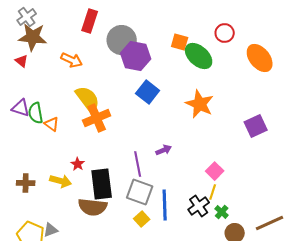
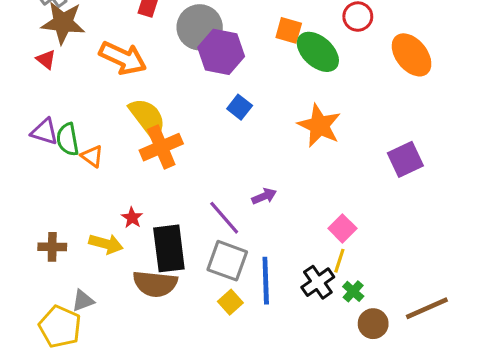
orange arrow: (72, 60) -> (123, 58), size x1.4
blue square: (148, 92) -> (240, 107), size x0.7
purple line: (138, 164) -> (224, 218), turned -30
gray triangle: (51, 230) -> (83, 301), moved

